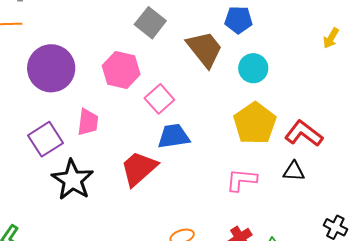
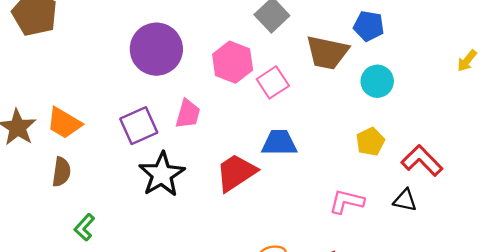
brown trapezoid: (205, 49) -> (327, 53), turned 132
pink square: (159, 99) -> (273, 82), moved
yellow pentagon: (255, 123) -> (370, 142), size x0.6

